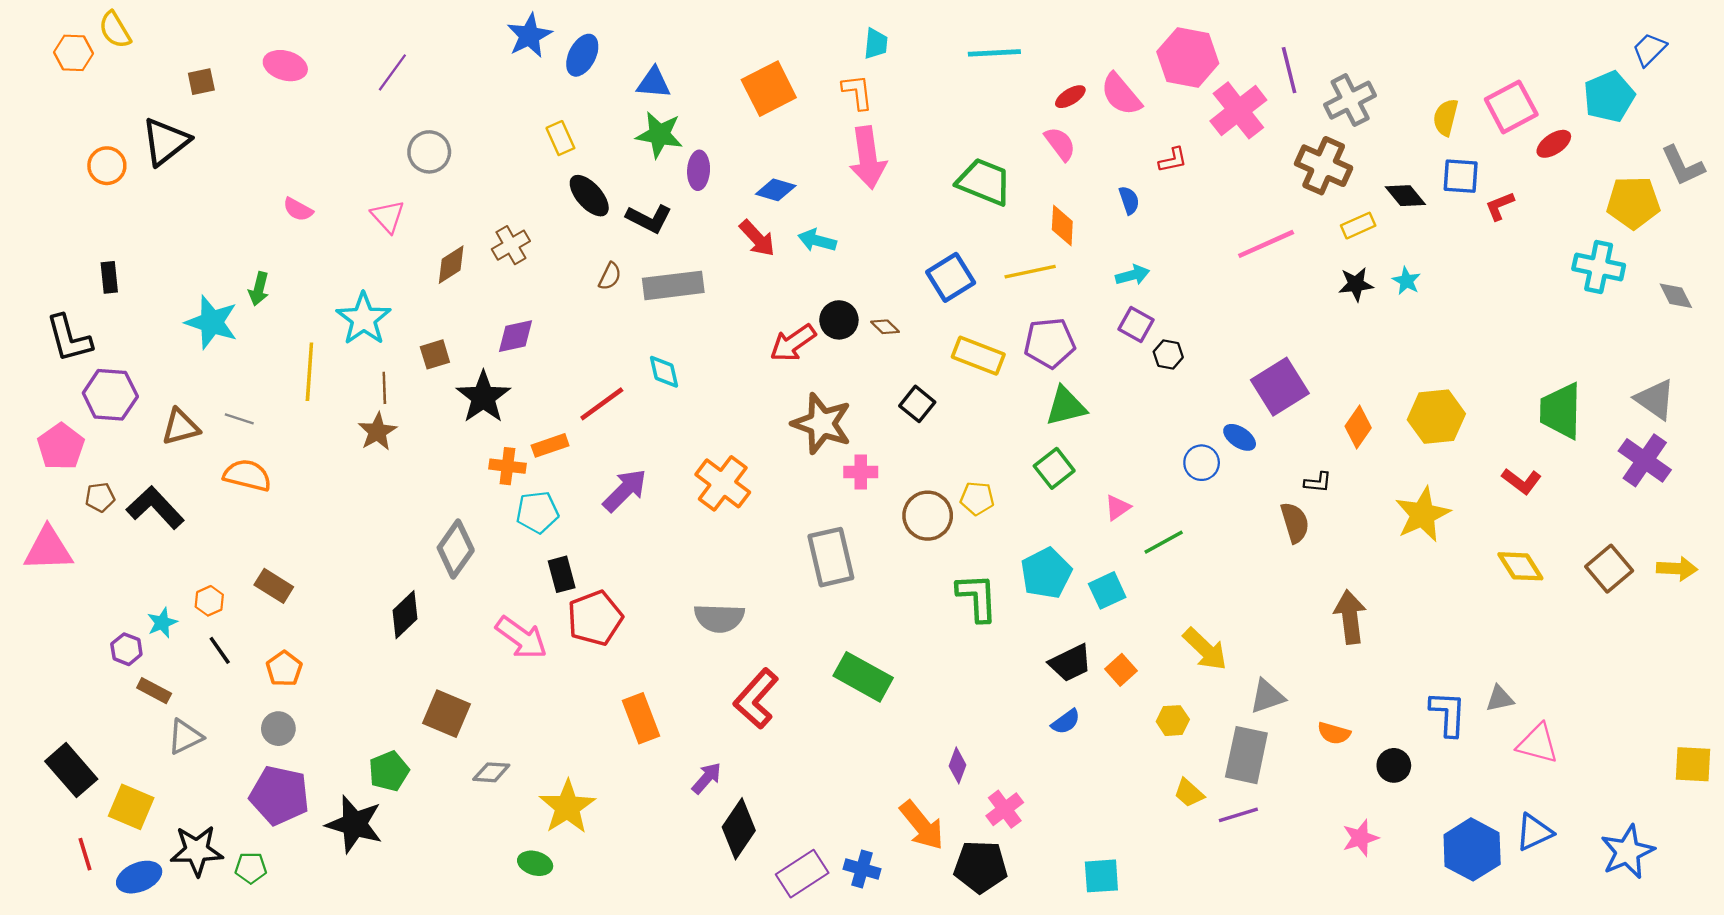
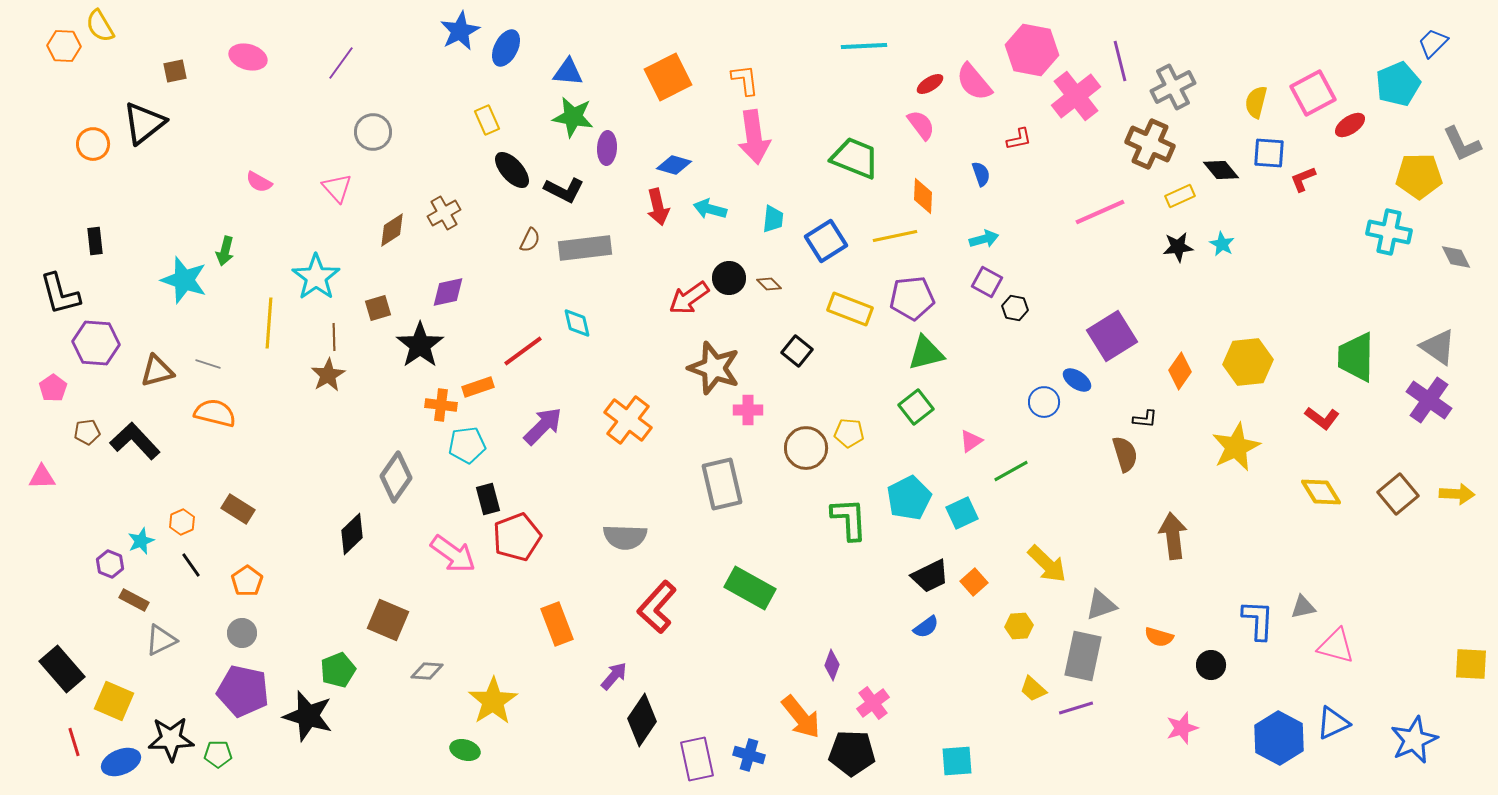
cyan trapezoid: (876, 44) -> (773, 219), moved
red arrow: (757, 238) -> (658, 207), turned 30
pink pentagon: (61, 447) -> (53, 388), size x0.7
pink triangle: (48, 549) -> (42, 477), size x0.6
purple rectangle: (802, 874) -> (697, 759), turned -69

